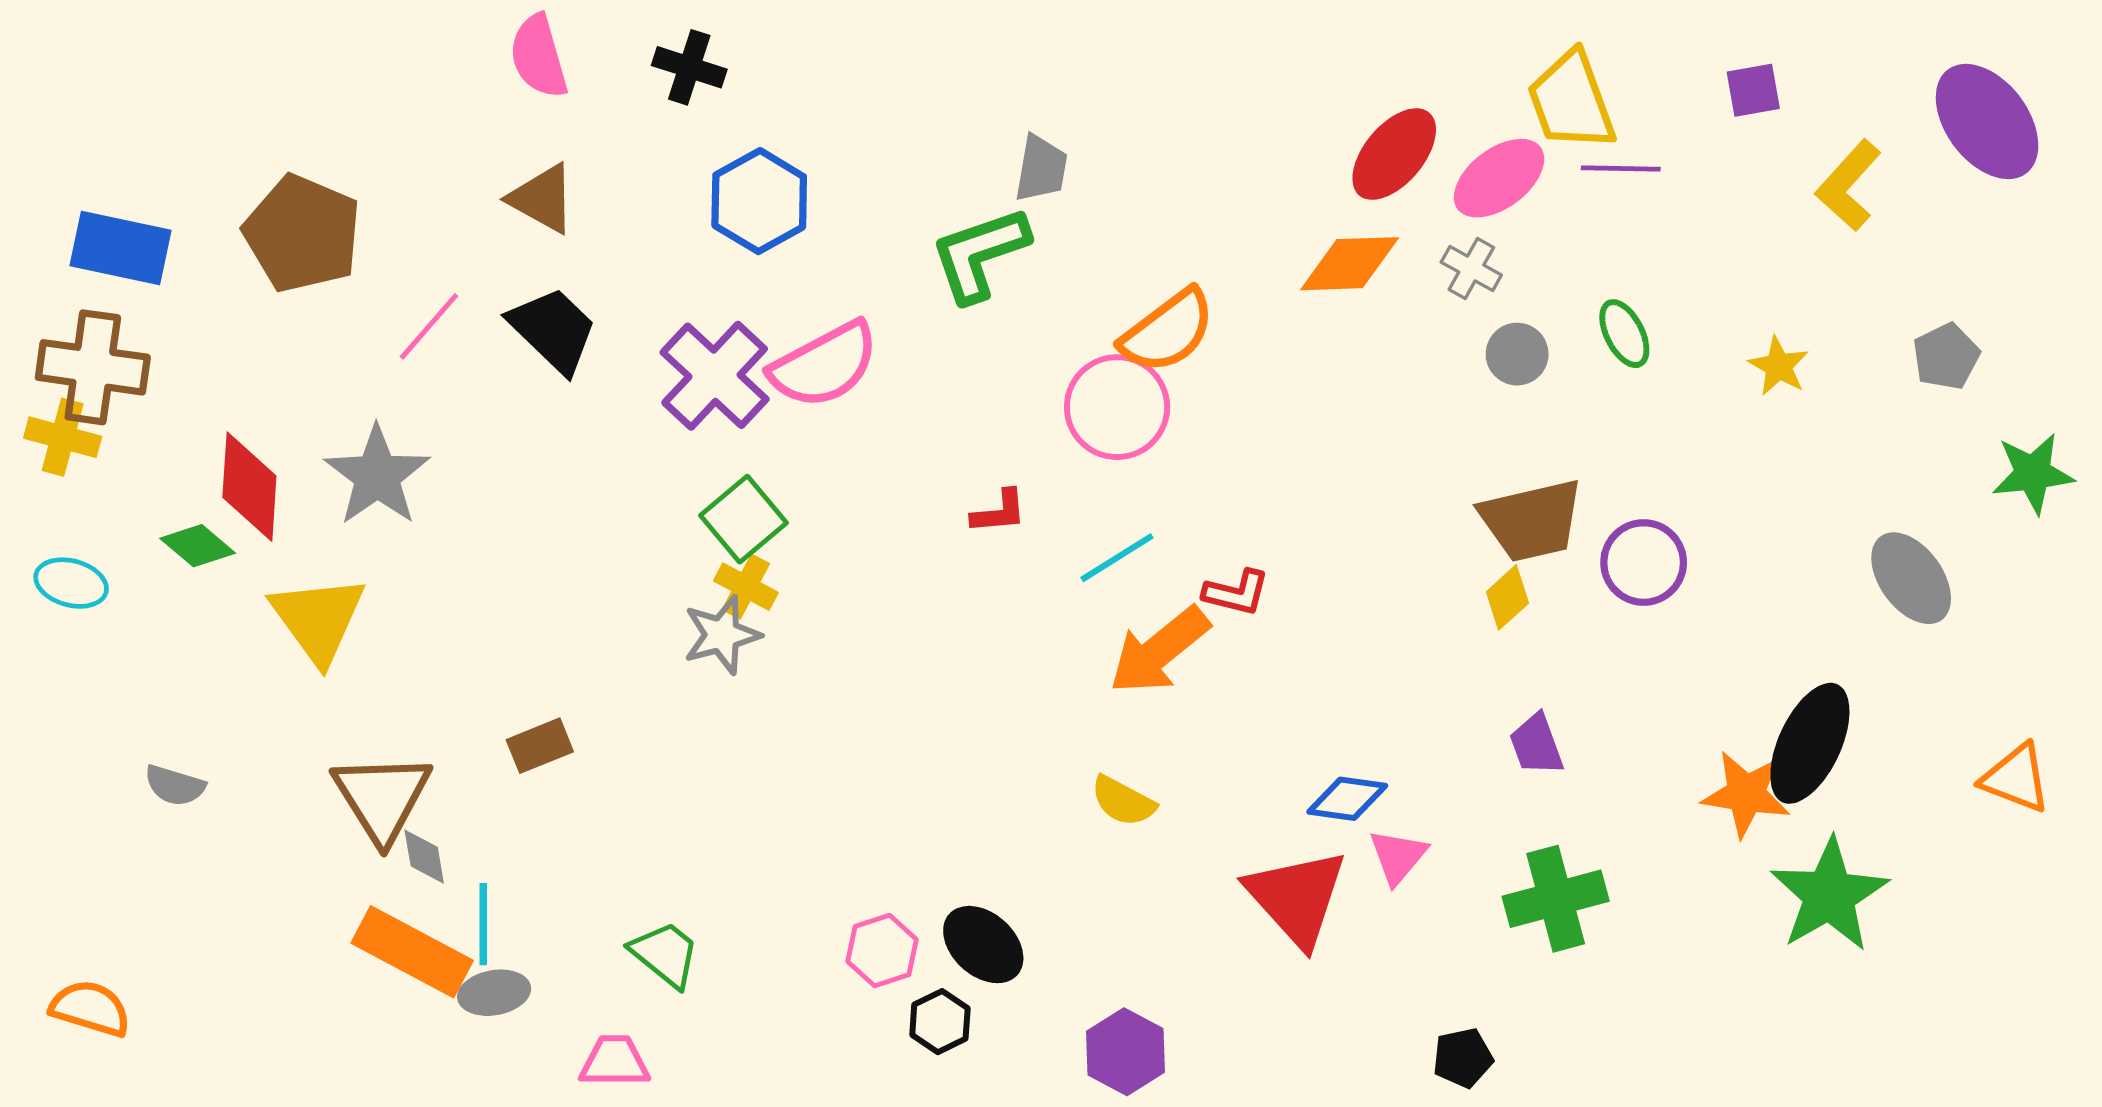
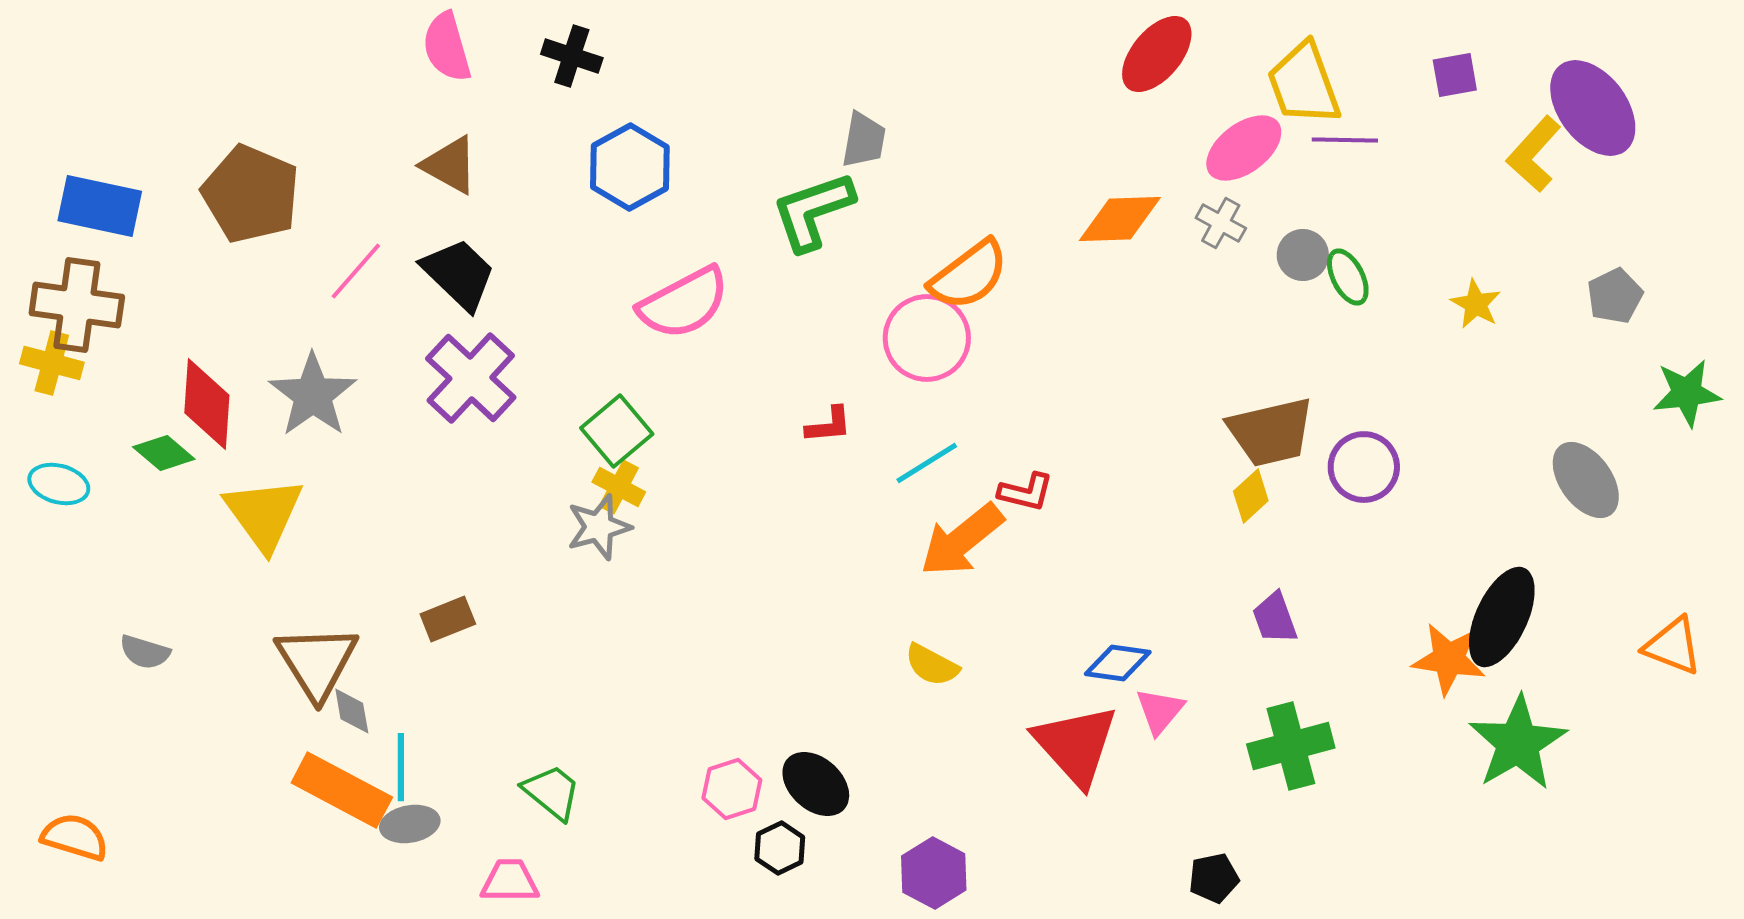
purple ellipse: (1987, 122) -> (1593, 108), moved
red ellipse: (1394, 154) -> (1157, 54), moved
gray circle: (1517, 354) -> (1303, 255), moved
purple cross: (715, 376) -> (471, 378), moved

